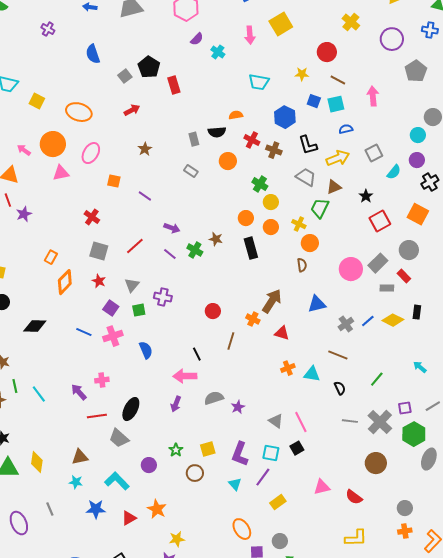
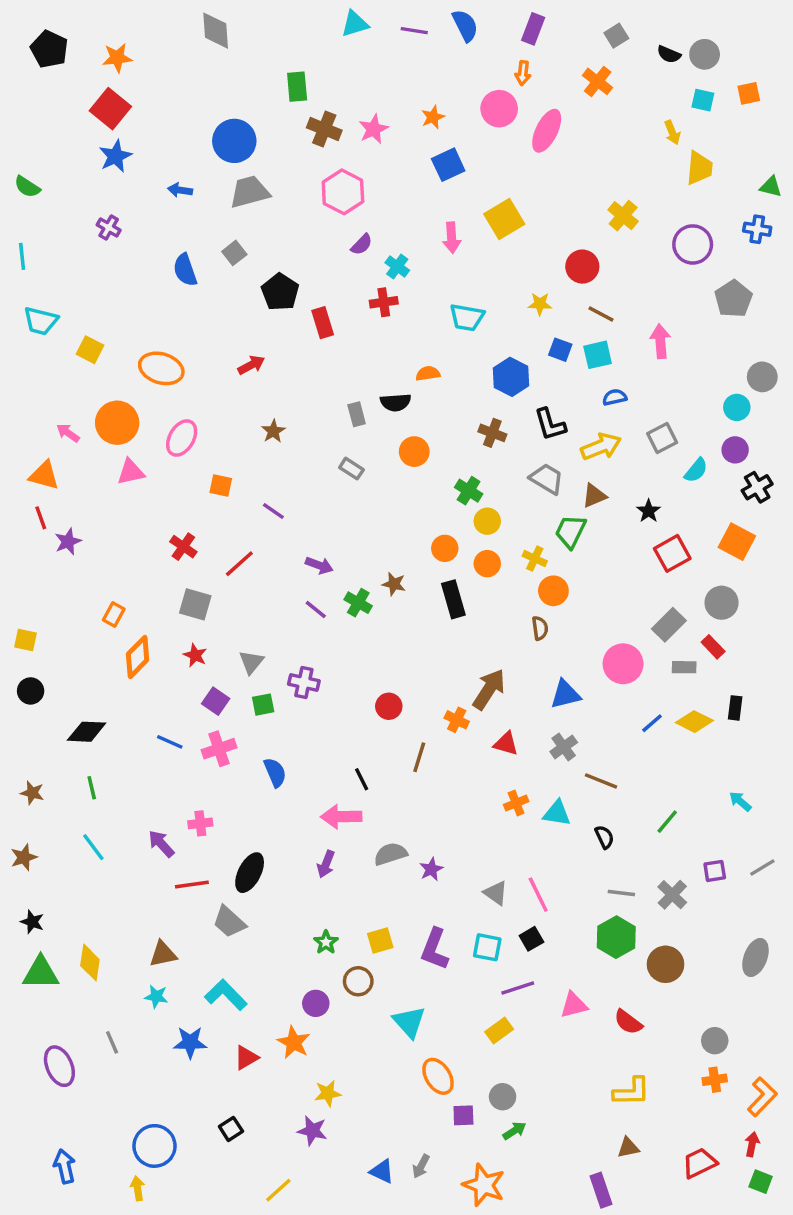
gray square: (125, 76) -> (234, 253), moved
red cross: (252, 140) -> (384, 302), moved, turned -35
red line: (135, 246) -> (239, 564), moved
pink circle: (351, 269) -> (623, 664), moved
gray cross: (346, 324) -> (564, 747), moved
green line: (15, 386) -> (92, 788), moved
gray cross: (380, 422) -> (672, 895), size x0.7
green hexagon: (414, 434) -> (616, 937), moved
purple circle: (149, 465) -> (316, 1003), moved
purple line: (263, 477) -> (518, 988), moved, turned 36
cyan triangle: (235, 484) -> (409, 1022), moved, size x1.5

